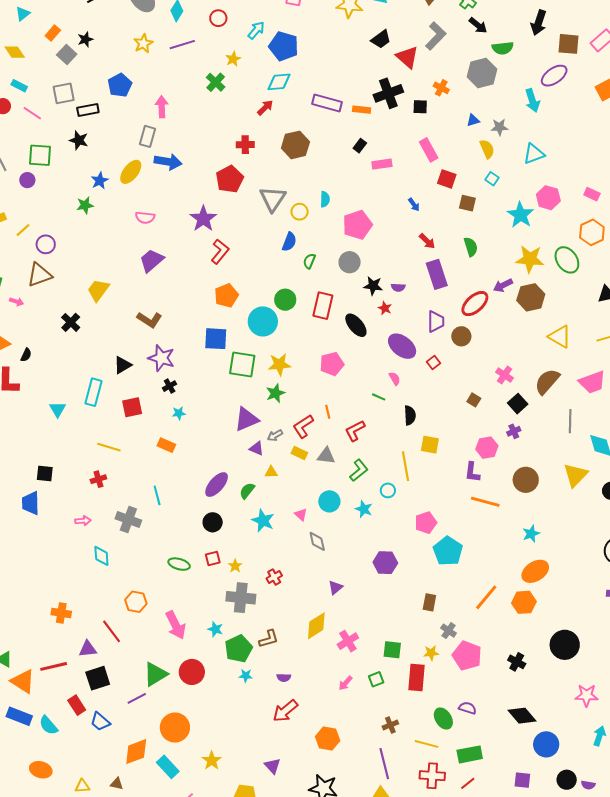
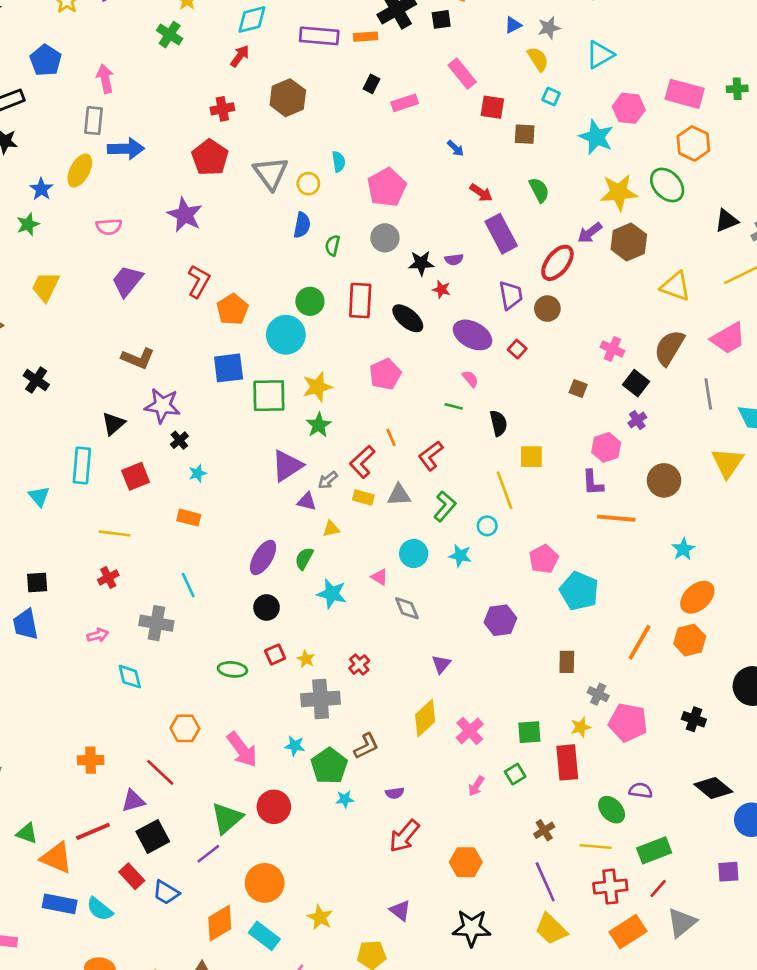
pink rectangle: (592, 194) -> (685, 94), size x1.8
red L-shape: (220, 252) -> (199, 281), moved
yellow trapezoid: (98, 290) -> (46, 287), moved

